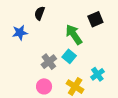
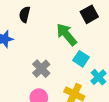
cyan square: (69, 56) -> (81, 59), moved

